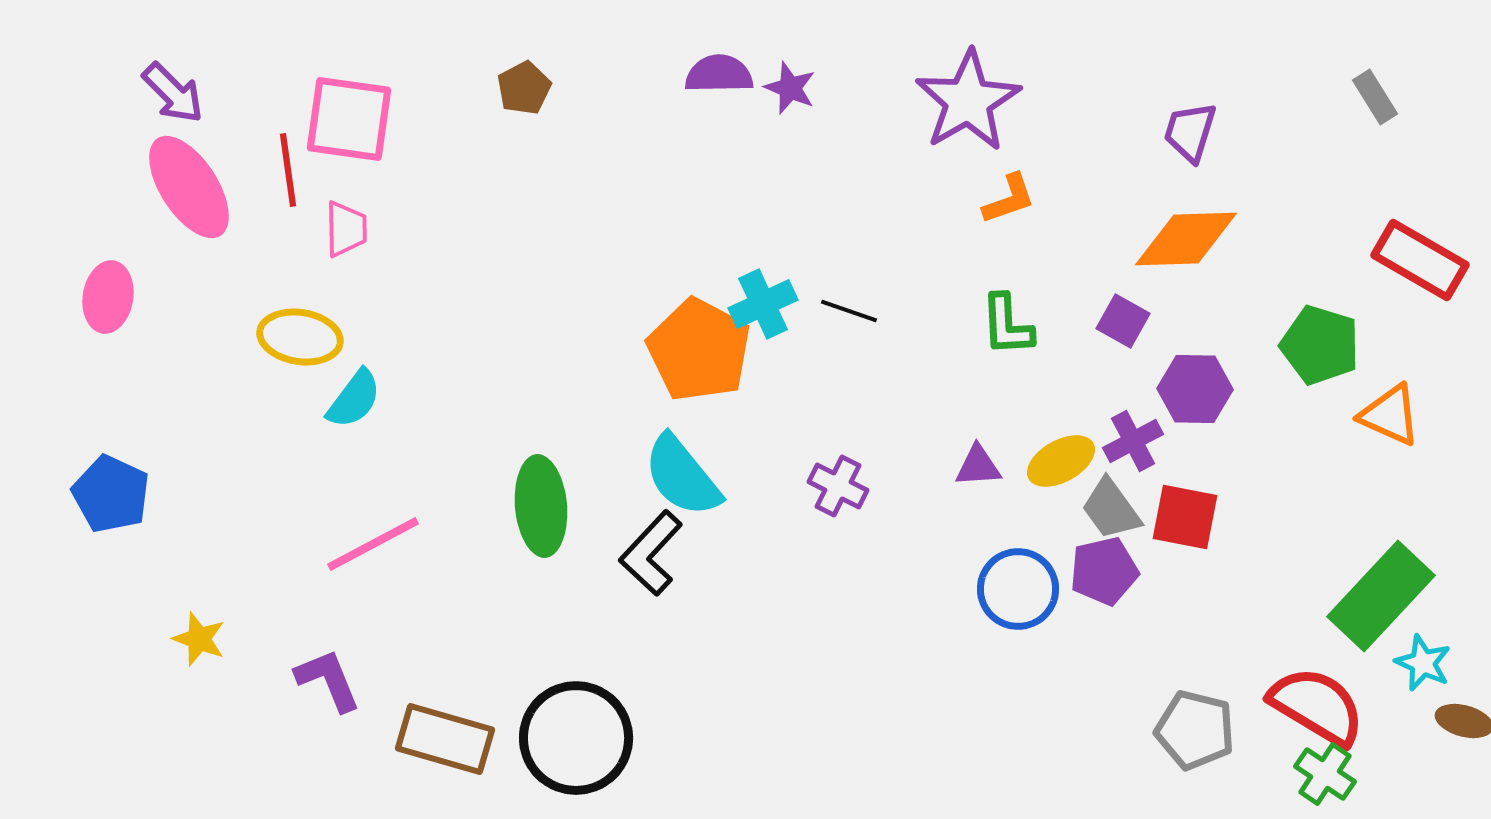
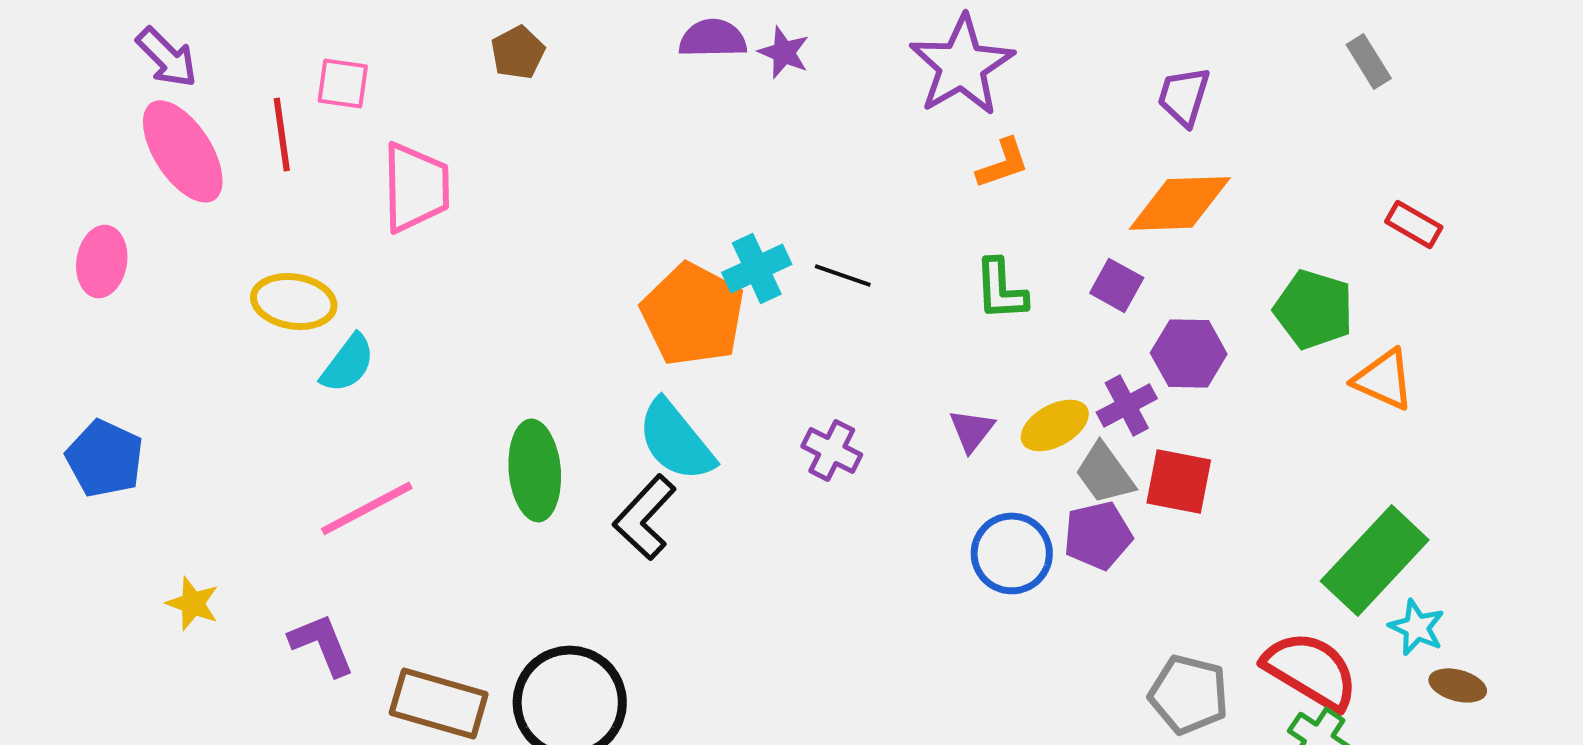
pink square: (349, 119) -> (343, 83), size x0.6
pink trapezoid: (346, 229) -> (416, 187), moved, size x1.6
red rectangle: (1420, 260) -> (1414, 224), size x0.6
purple triangle: (978, 466) -> (972, 430), turned -48

